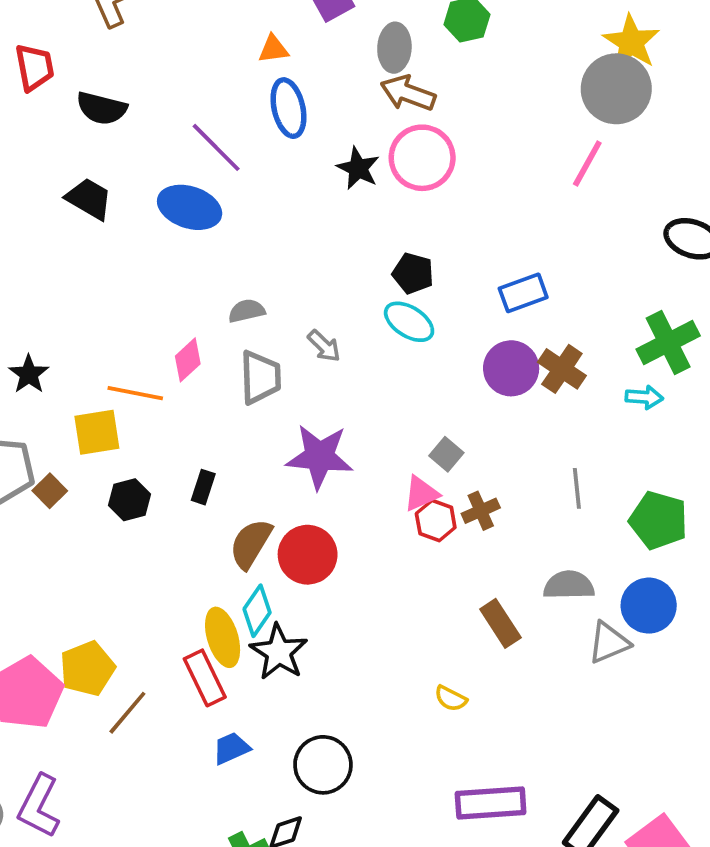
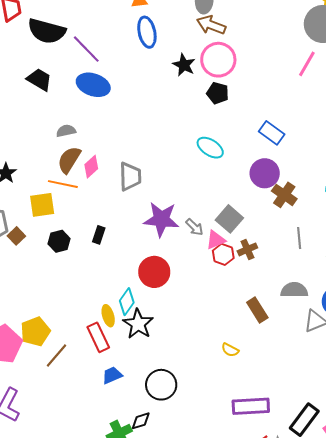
black semicircle: (102, 108) -> (47, 31), size x1.4
purple line: (216, 147) -> (86, 49), moved
black pentagon: (413, 273) -> (218, 93), moved
blue rectangle: (523, 293) -> (272, 133), turned 55
gray semicircle: (247, 311) -> (66, 131), moved
gray arrow: (324, 346) -> (194, 227), moved
brown cross: (562, 369) -> (284, 195), moved
gray square: (446, 454) -> (229, 219), size x1.5
brown semicircle: (251, 544) -> (69, 160), moved
yellow ellipse: (223, 637) -> (108, 316), size x0.7

